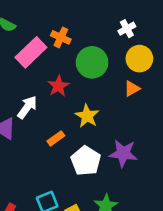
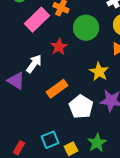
yellow star: (87, 116) -> (99, 72), moved
orange rectangle: (56, 138) -> (57, 89), size x1.5

